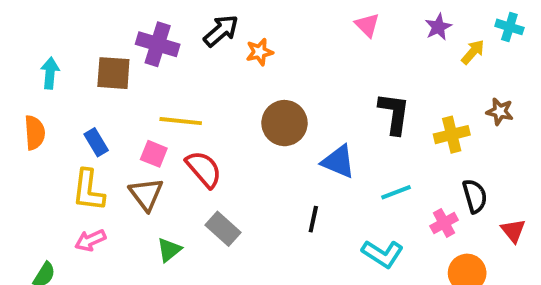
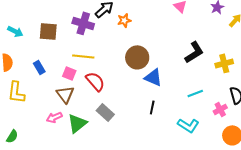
purple cross: (158, 44) -> (83, 23), moved
cyan arrow: (50, 73) -> (15, 31), turned 112
black L-shape: (394, 113) -> (194, 52), turned 50
blue triangle: (338, 161) -> (153, 77), moved
yellow L-shape: (88, 190) -> (16, 92), moved
pink arrow: (90, 240) -> (54, 117), moved
green triangle: (169, 250) -> (77, 123), size x1.5

